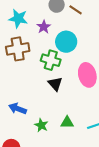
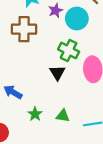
cyan circle: (66, 42) -> (77, 19), moved
green cross: (51, 60) -> (69, 50), moved

